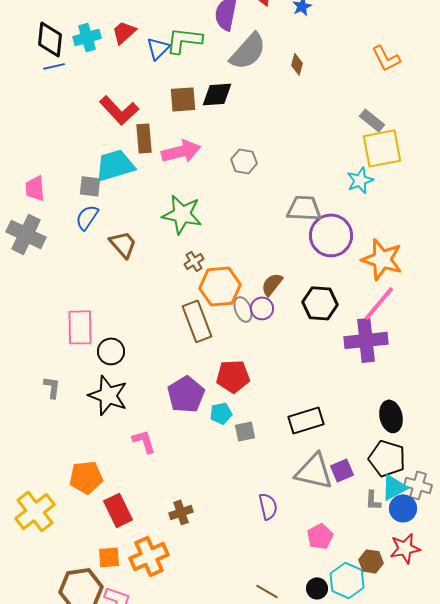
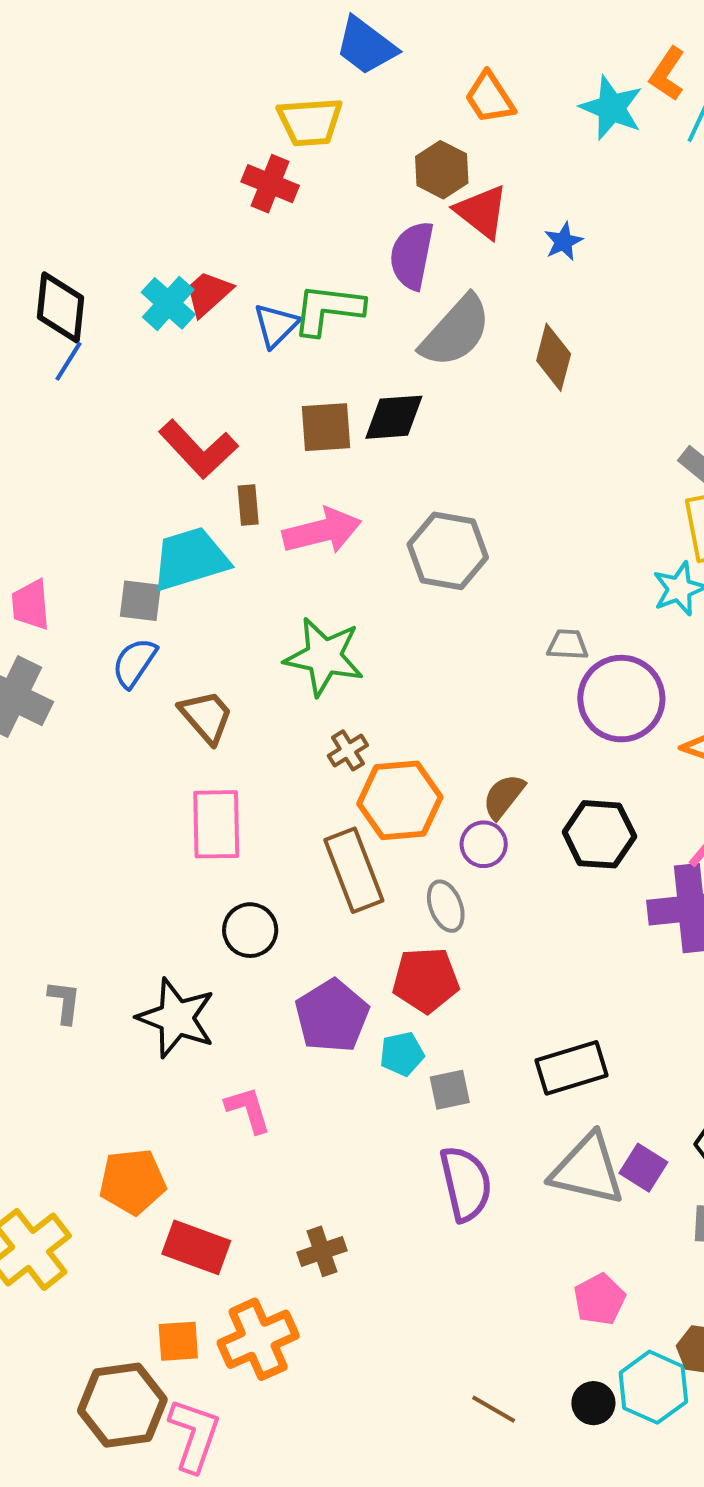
cyan cross: (87, 37) -> (168, 303), moved, turned -32
brown diamond: (297, 64) -> (554, 357), size x1.5
blue line: (54, 66) -> (69, 361), turned -45
brown rectangle: (144, 138) -> (248, 505), size x0.7
gray hexagon: (244, 161) -> (448, 551), size x1.5
gray trapezoid: (304, 208) -> (567, 645), size x0.6
gray ellipse: (243, 309) -> (446, 906), moved
pink rectangle: (80, 327) -> (216, 824), moved
black circle: (111, 351) -> (250, 930), moved
purple square: (342, 470) -> (643, 1168), turned -35
purple semicircle: (268, 506) -> (466, 1184), moved, size x1.4
red rectangle: (118, 510) -> (196, 1247), turned -44

